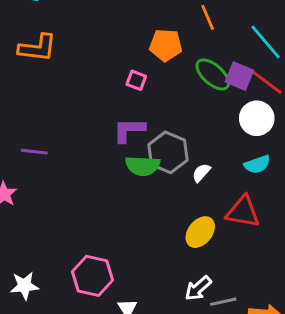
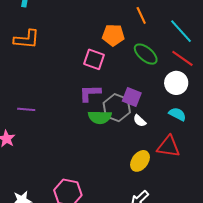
purple square: (239, 76) -> (132, 97), moved
pink square: (136, 80) -> (94, 59), size x1.5
cyan semicircle: (257, 164) -> (177, 114), turned -132
white semicircle: (201, 173) -> (140, 121), turned -88

